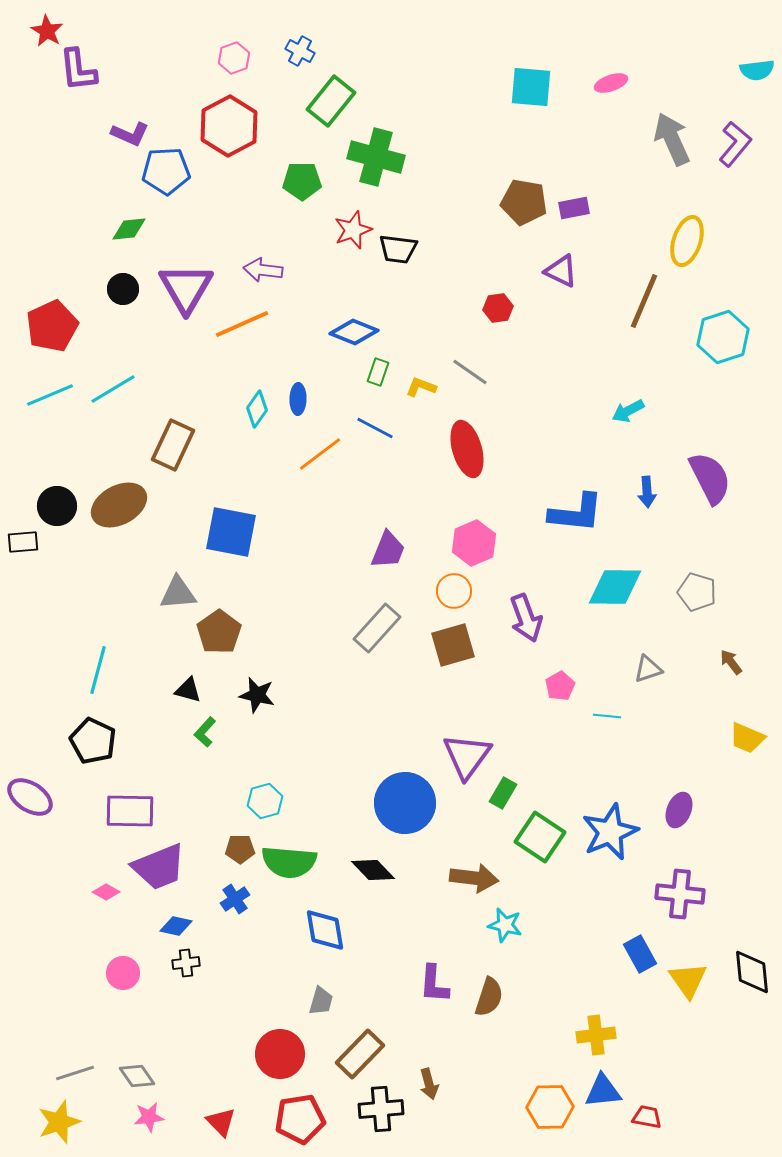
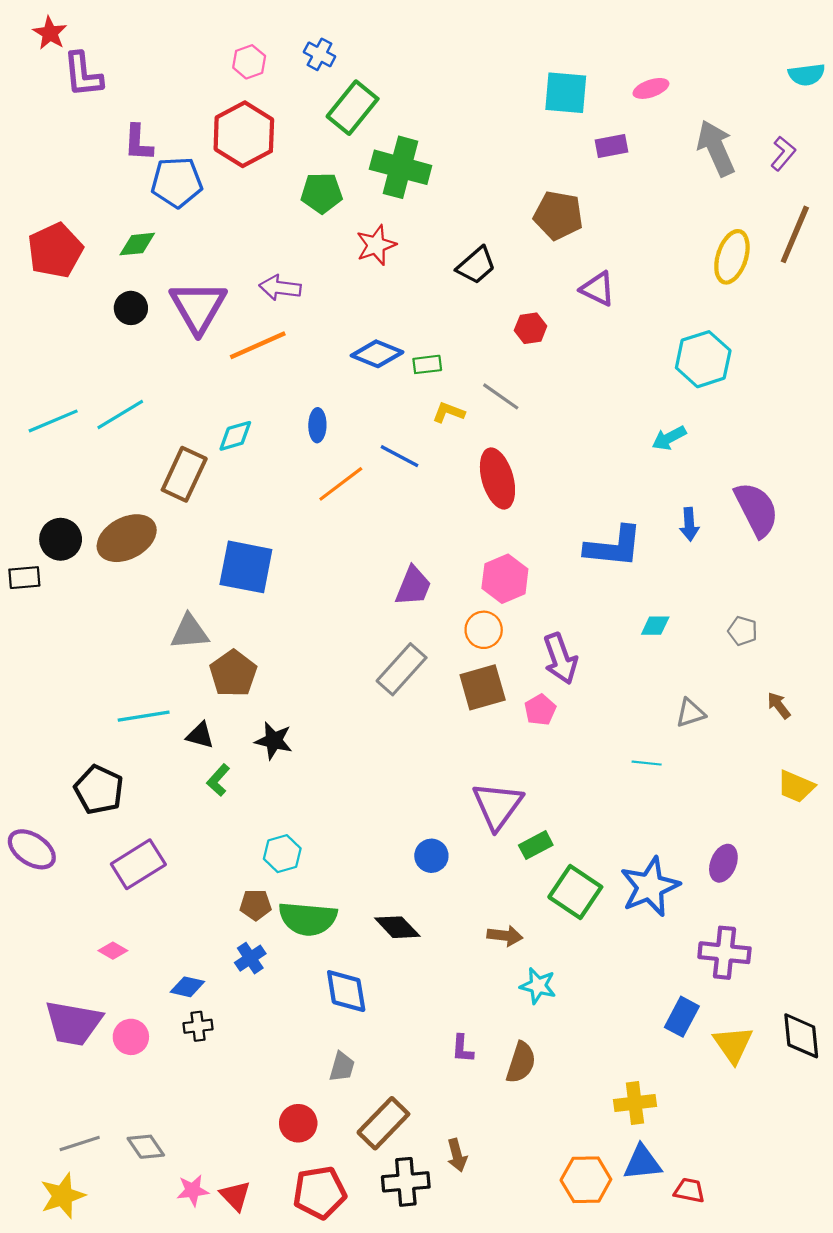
purple L-shape: (130, 134) -> (138, 143), turned 69
purple L-shape: (735, 144) -> (783, 153), size x0.7
purple rectangle: (574, 208) -> (612, 146), moved
black trapezoid: (398, 249) -> (476, 265), moved, turned -48
brown line: (644, 301) -> (795, 234), moved
red pentagon: (52, 326) -> (55, 250), moved
cyan hexagon: (723, 337) -> (703, 359), moved
green rectangle: (378, 372) -> (427, 364), moved, turned 64
cyan diamond: (257, 409) -> (235, 436), moved, turned 39
cyan diamond: (615, 587) -> (655, 626), size x0.5
gray pentagon: (697, 592) -> (743, 631), size x0.7
cyan line: (98, 670) -> (144, 716), moved, turned 66
pink pentagon: (560, 686) -> (540, 710), moved
green rectangle: (503, 793) -> (536, 845), turned 32
blue circle: (405, 803) -> (431, 856), size x0.5
purple rectangle: (130, 811) -> (138, 864), turned -33
purple trapezoid: (159, 867) -> (73, 1023), moved, turned 32
brown arrow: (474, 878) -> (505, 936), size x0.7
blue rectangle: (640, 954) -> (682, 1017), turned 57
purple L-shape: (434, 984) -> (462, 1049), size x0.7
red circle: (280, 1054) -> (298, 1123), size x0.7
pink star: (149, 1117) -> (193, 1190), moved

